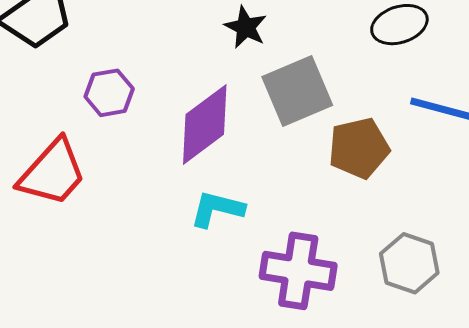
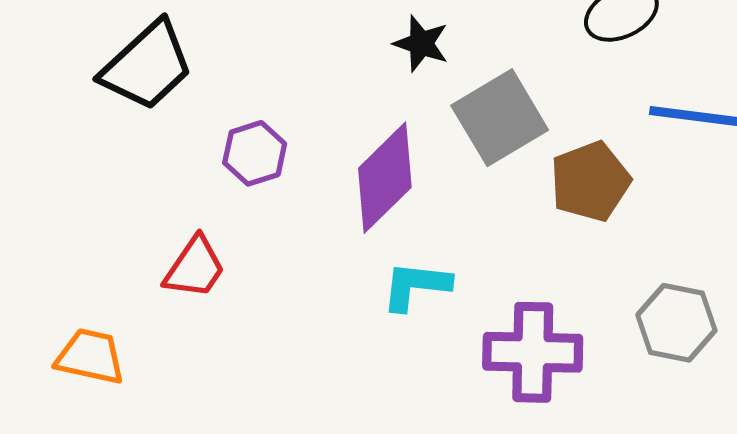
red trapezoid: (52, 173) -> (195, 268), size x0.7

